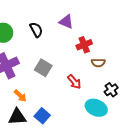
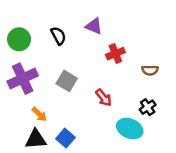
brown semicircle: (98, 63) -> (150, 70), moved

